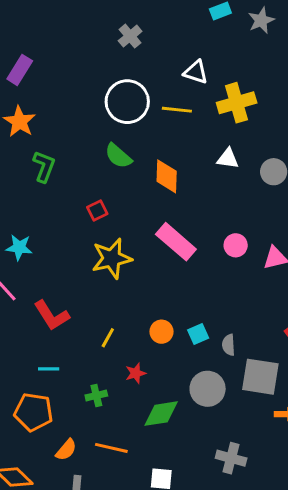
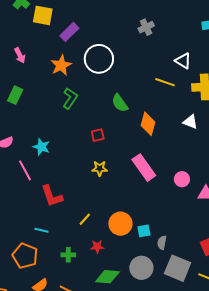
white circle: (127, 102) -> (99, 59), moved
yellow star: (112, 258) -> (100, 168), size x0.6
orange circle: (162, 332) -> (120, 224), size x1.5

